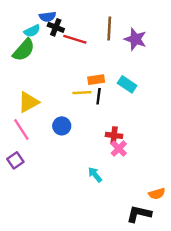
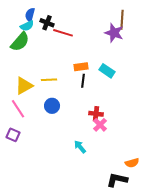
blue semicircle: (47, 17) -> (30, 15), moved, turned 112
brown line: (109, 29) -> (122, 20), moved
yellow line: (82, 93) -> (49, 80), moved
purple square: (15, 160) -> (13, 135), turned -32

